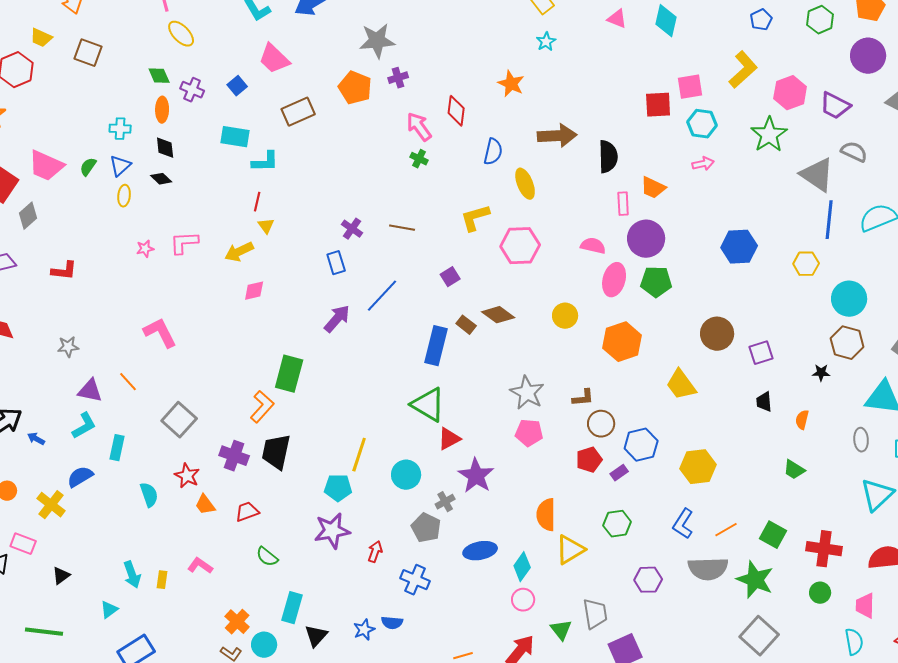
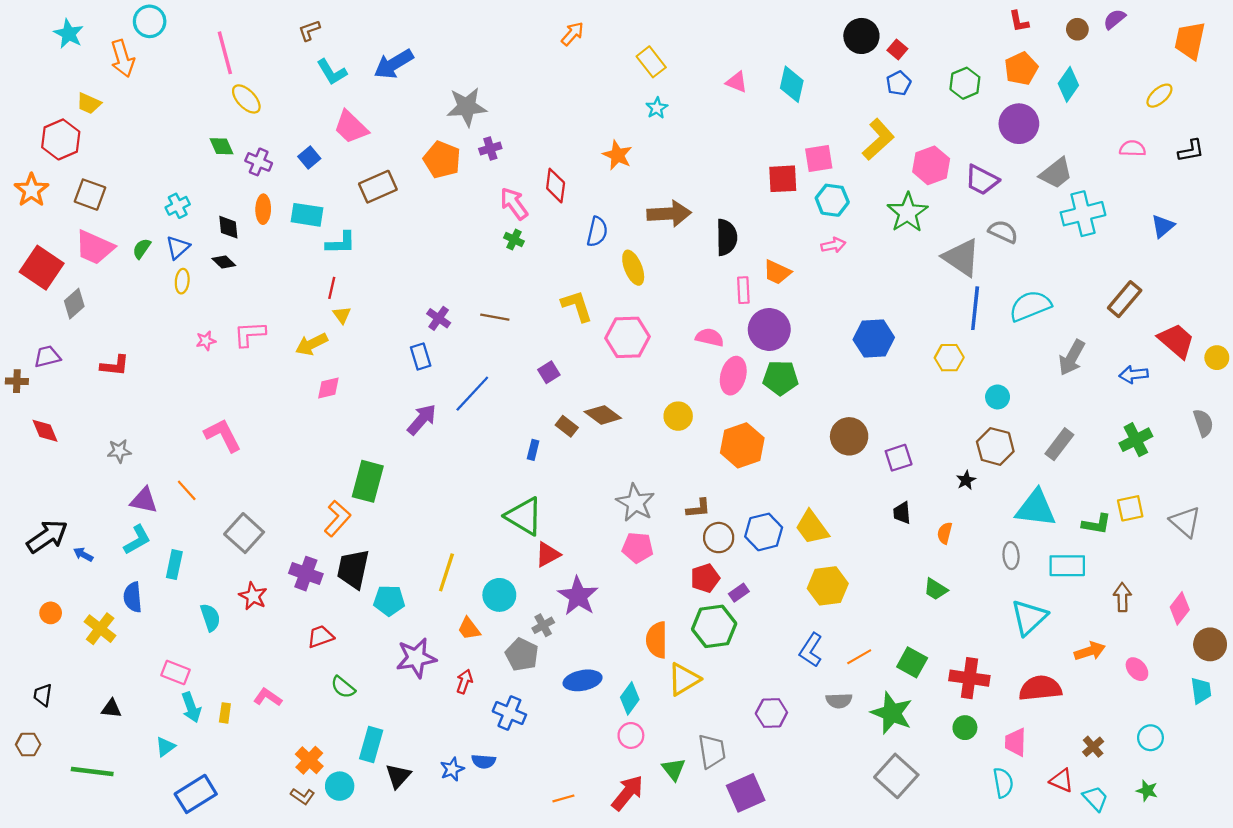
brown square: (88, 53) -> (90, 195), moved
orange ellipse: (162, 110) -> (263, 209), moved
cyan cross: (120, 129) -> (178, 206), turned -30
yellow L-shape: (475, 218) -> (577, 306), turned 88
cyan circle: (849, 299) -> (998, 397), size x0.6
blue rectangle: (436, 346) -> (533, 450), size x0.5
black star: (821, 373) -> (966, 480), turned -30
yellow trapezoid: (681, 385) -> (812, 527), moved
blue hexagon: (641, 445) -> (764, 532), moved
blue semicircle: (80, 477) -> (133, 597), turned -64
cyan pentagon: (338, 488) -> (389, 601), moved
orange trapezoid: (205, 505) -> (469, 629), moved
green hexagon: (617, 524) -> (714, 626), moved, size x1.4
pink rectangle: (23, 544) -> (175, 673), moved
gray semicircle: (708, 569) -> (839, 701), size x0.6
black triangle: (61, 576) -> (111, 708), turned 42

